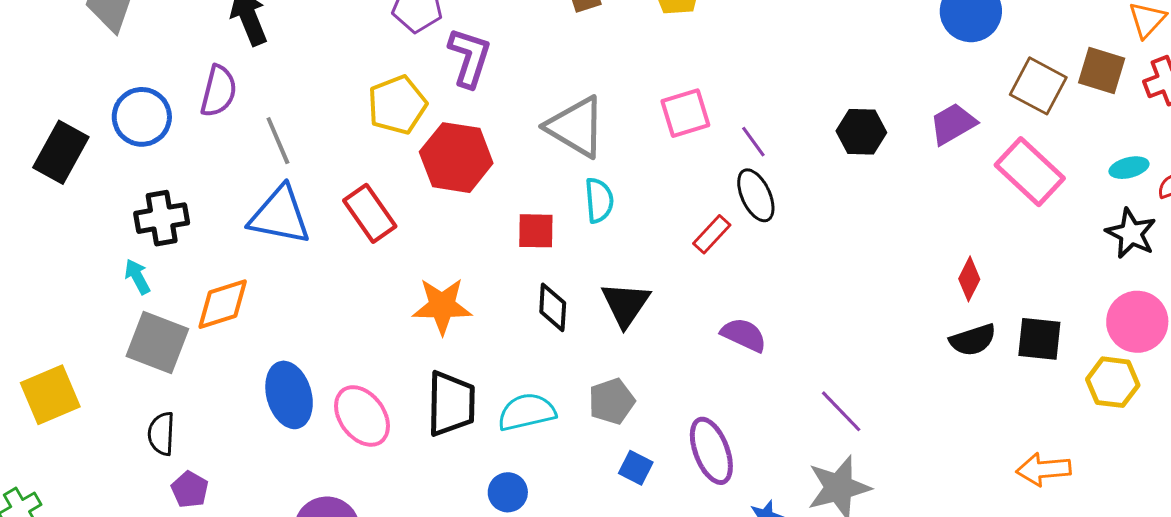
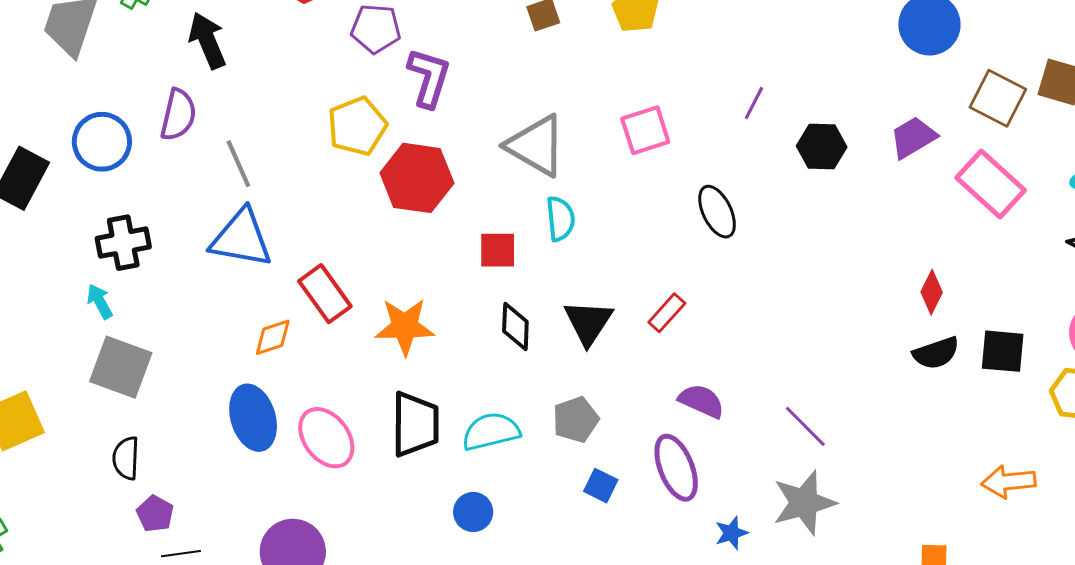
purple line: (753, 142) -> (754, 103), moved, turned 64
red rectangle: (370, 213) -> (325, 294), moved
red rectangle: (712, 234) -> (667, 313), moved
orange diamond: (223, 304) -> (273, 337), moved, size x0.7
purple semicircle: (744, 335) -> (701, 401), moved

